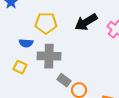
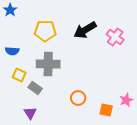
blue semicircle: (26, 43) -> (12, 51), moved
gray rectangle: (64, 80) -> (35, 88), moved

